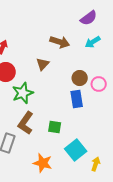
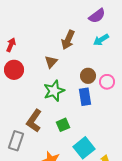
brown arrow: (60, 42) -> (68, 40), turned 96
green star: (23, 93) -> (54, 91), moved
green square: (55, 127) -> (63, 125), turned -32

